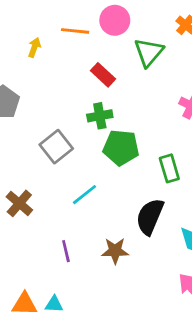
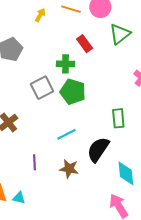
green cross: (100, 116) -> (65, 64), moved
green pentagon: (121, 148) -> (73, 92), moved
cyan line: (85, 195) -> (66, 134), moved

